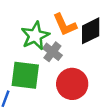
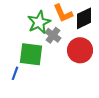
red circle: (72, 84) -> (80, 50), moved

